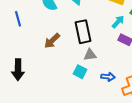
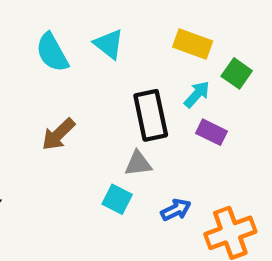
black rectangle: (83, 32) -> (151, 115), moved
blue arrow: (108, 77) -> (176, 210), turned -32

